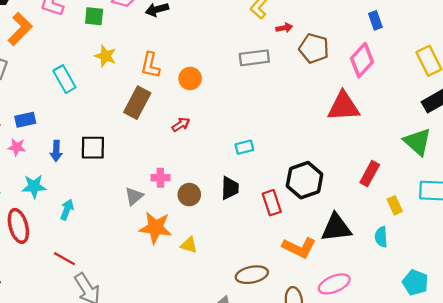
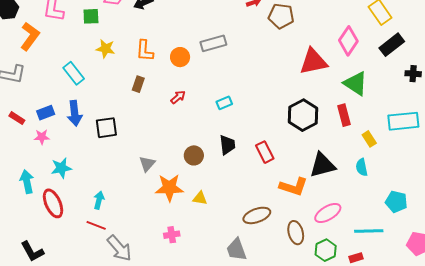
gray rectangle: (254, 58) -> (213, 43), moved
pink diamond: (362, 60) -> (348, 41), moved
brown rectangle: (137, 103) -> (138, 84), size x0.6
green triangle: (417, 142) -> (356, 83), moved
cyan rectangle: (244, 147) -> (224, 103), moved
blue arrow: (56, 151) -> (75, 113), moved, size x1.4
red rectangle: (370, 174) -> (344, 115), turned -35
pink cross: (160, 178) -> (172, 235), moved
black hexagon: (305, 180) -> (303, 115), moved
cyan arrow: (67, 210) -> (99, 200), moved

